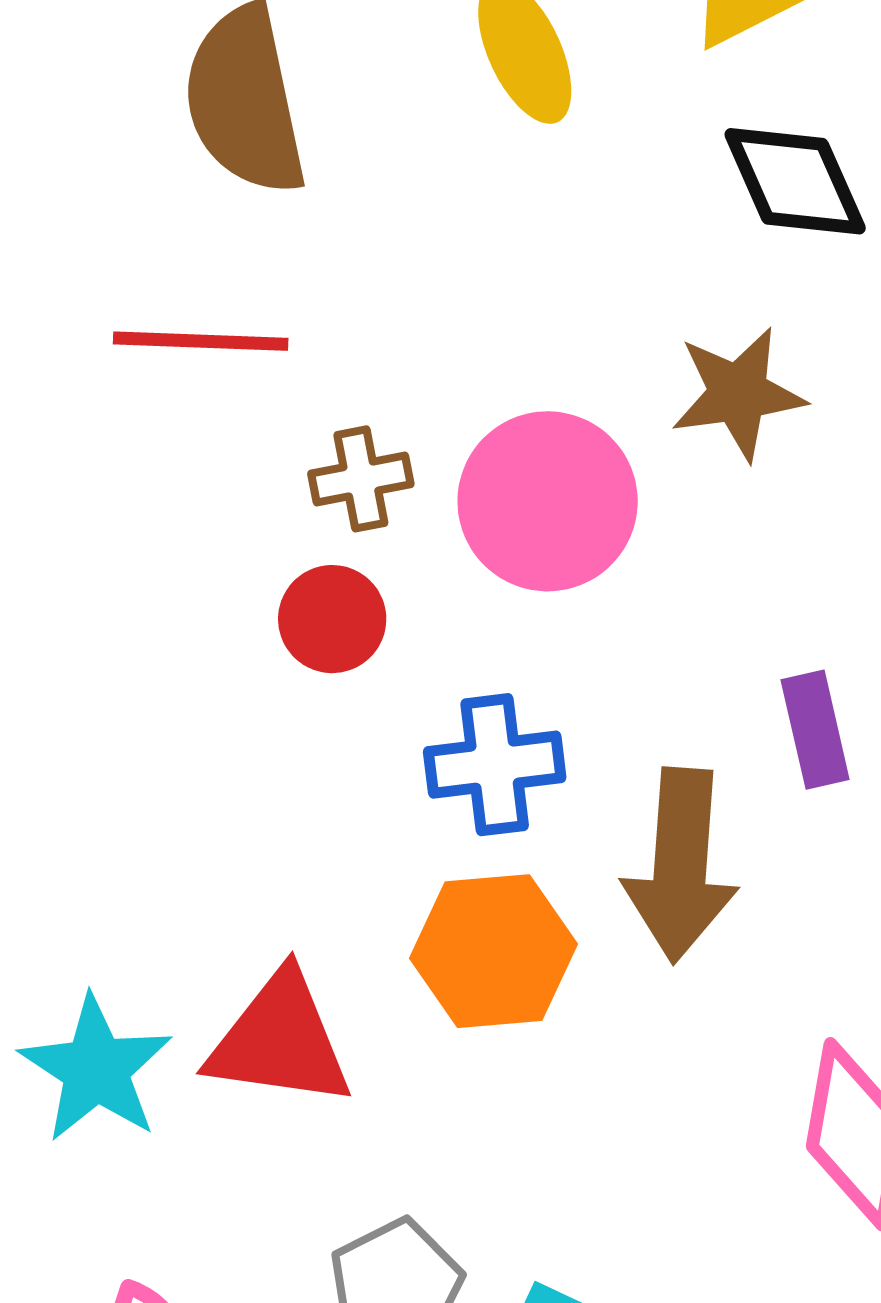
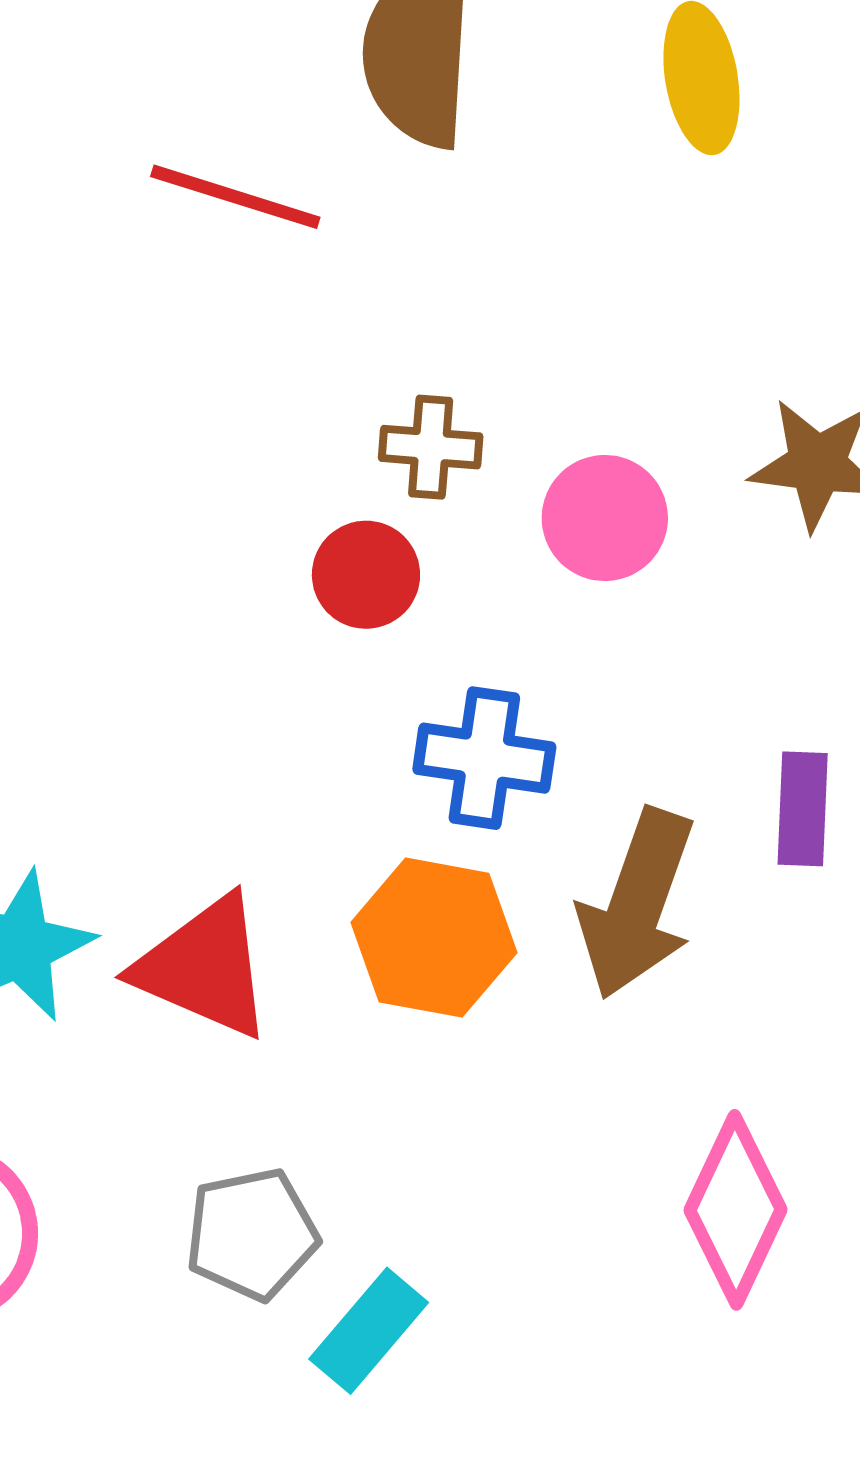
red line: (201, 341) -> (235, 197), moved
pink circle: (548, 501) -> (605, 518), size x0.7

